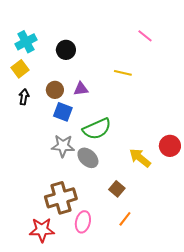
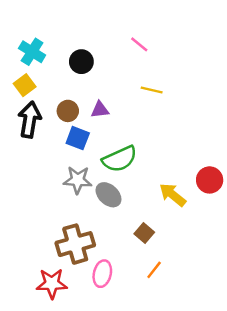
pink line: (145, 36) -> (139, 44), moved
cyan cross: (26, 42) -> (32, 52), turned -30
black arrow: (24, 97) -> (30, 120), size x1.8

